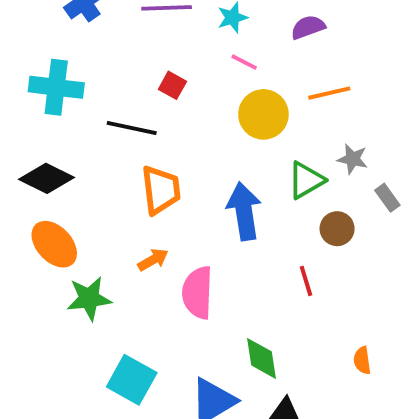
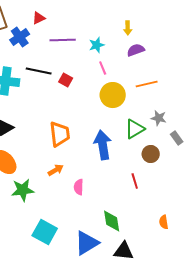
pink line: (244, 62) -> (103, 68), turned 40
black line: (132, 128) -> (39, 71), moved
pink semicircle: (198, 293) -> (79, 187), size x0.6

